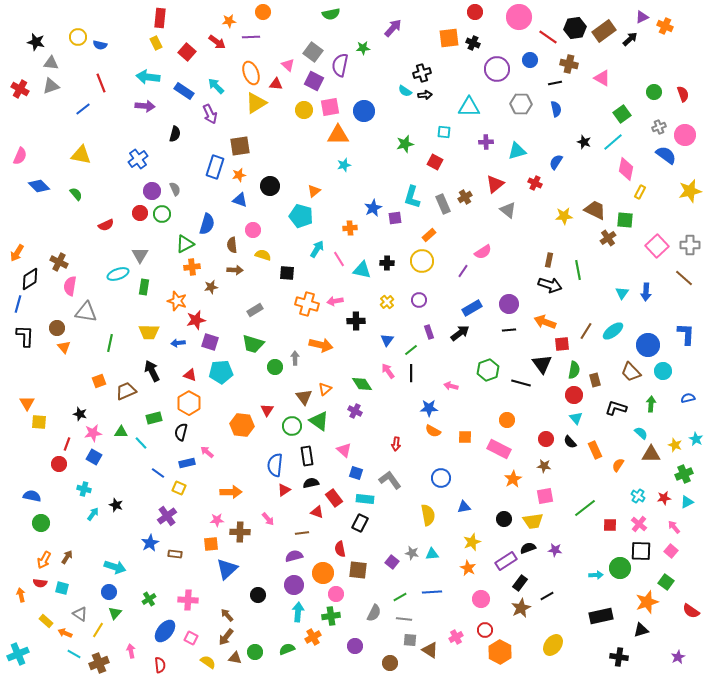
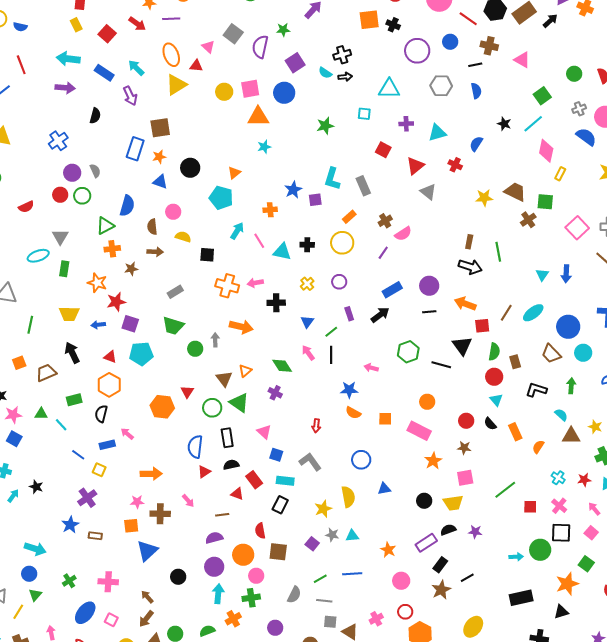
purple square: (314, 81) -> (295, 63), moved, turned 30
red square: (435, 162) -> (383, 150), moved
brown cross: (465, 197) -> (385, 221), moved
yellow star: (472, 542) -> (323, 509), moved

